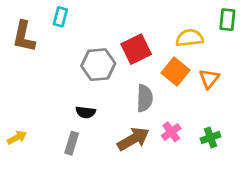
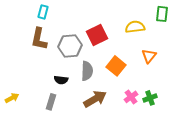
brown L-shape: (24, 36) -> (39, 39), moved
orange square: (175, 72) -> (116, 66), moved
gray semicircle: (145, 98) -> (87, 71), moved
pink cross: (171, 132) -> (131, 97), moved

